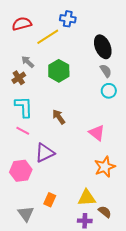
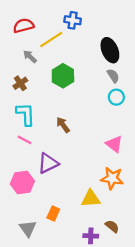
gray arrow: (28, 62) -> (30, 57), moved
pink triangle: (97, 133) -> (114, 144), moved
orange star: (105, 167) -> (112, 178), turned 30
yellow triangle: (87, 198) -> (91, 199), moved

